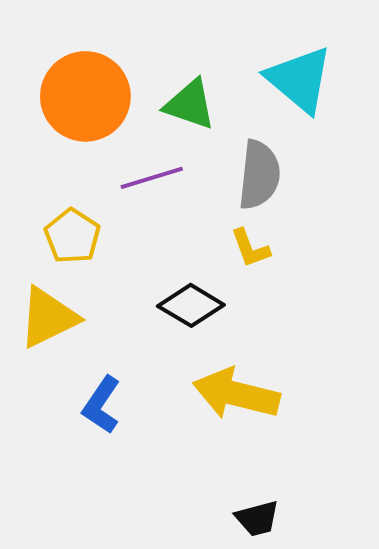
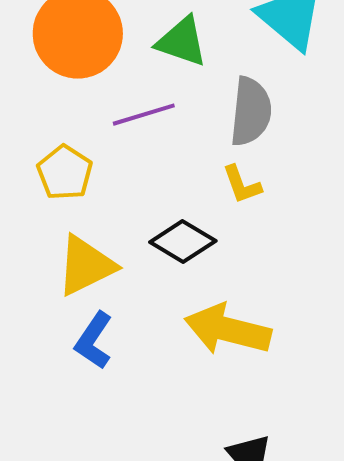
yellow triangle: (48, 317) -> (86, 266), moved

